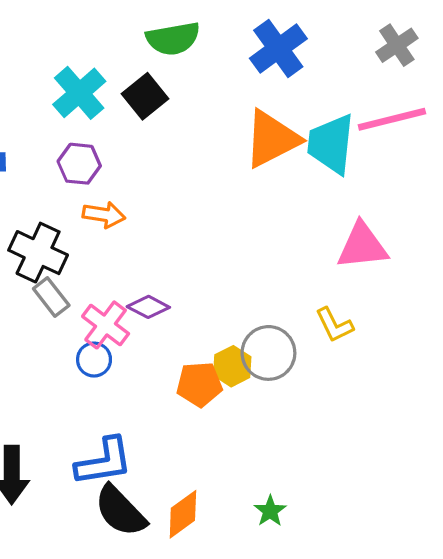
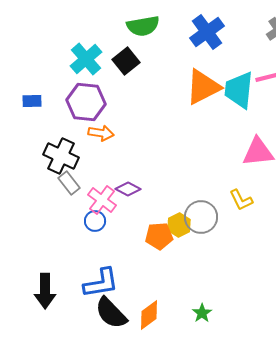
purple hexagon: (79, 164) -> (86, 102), size x1.5

